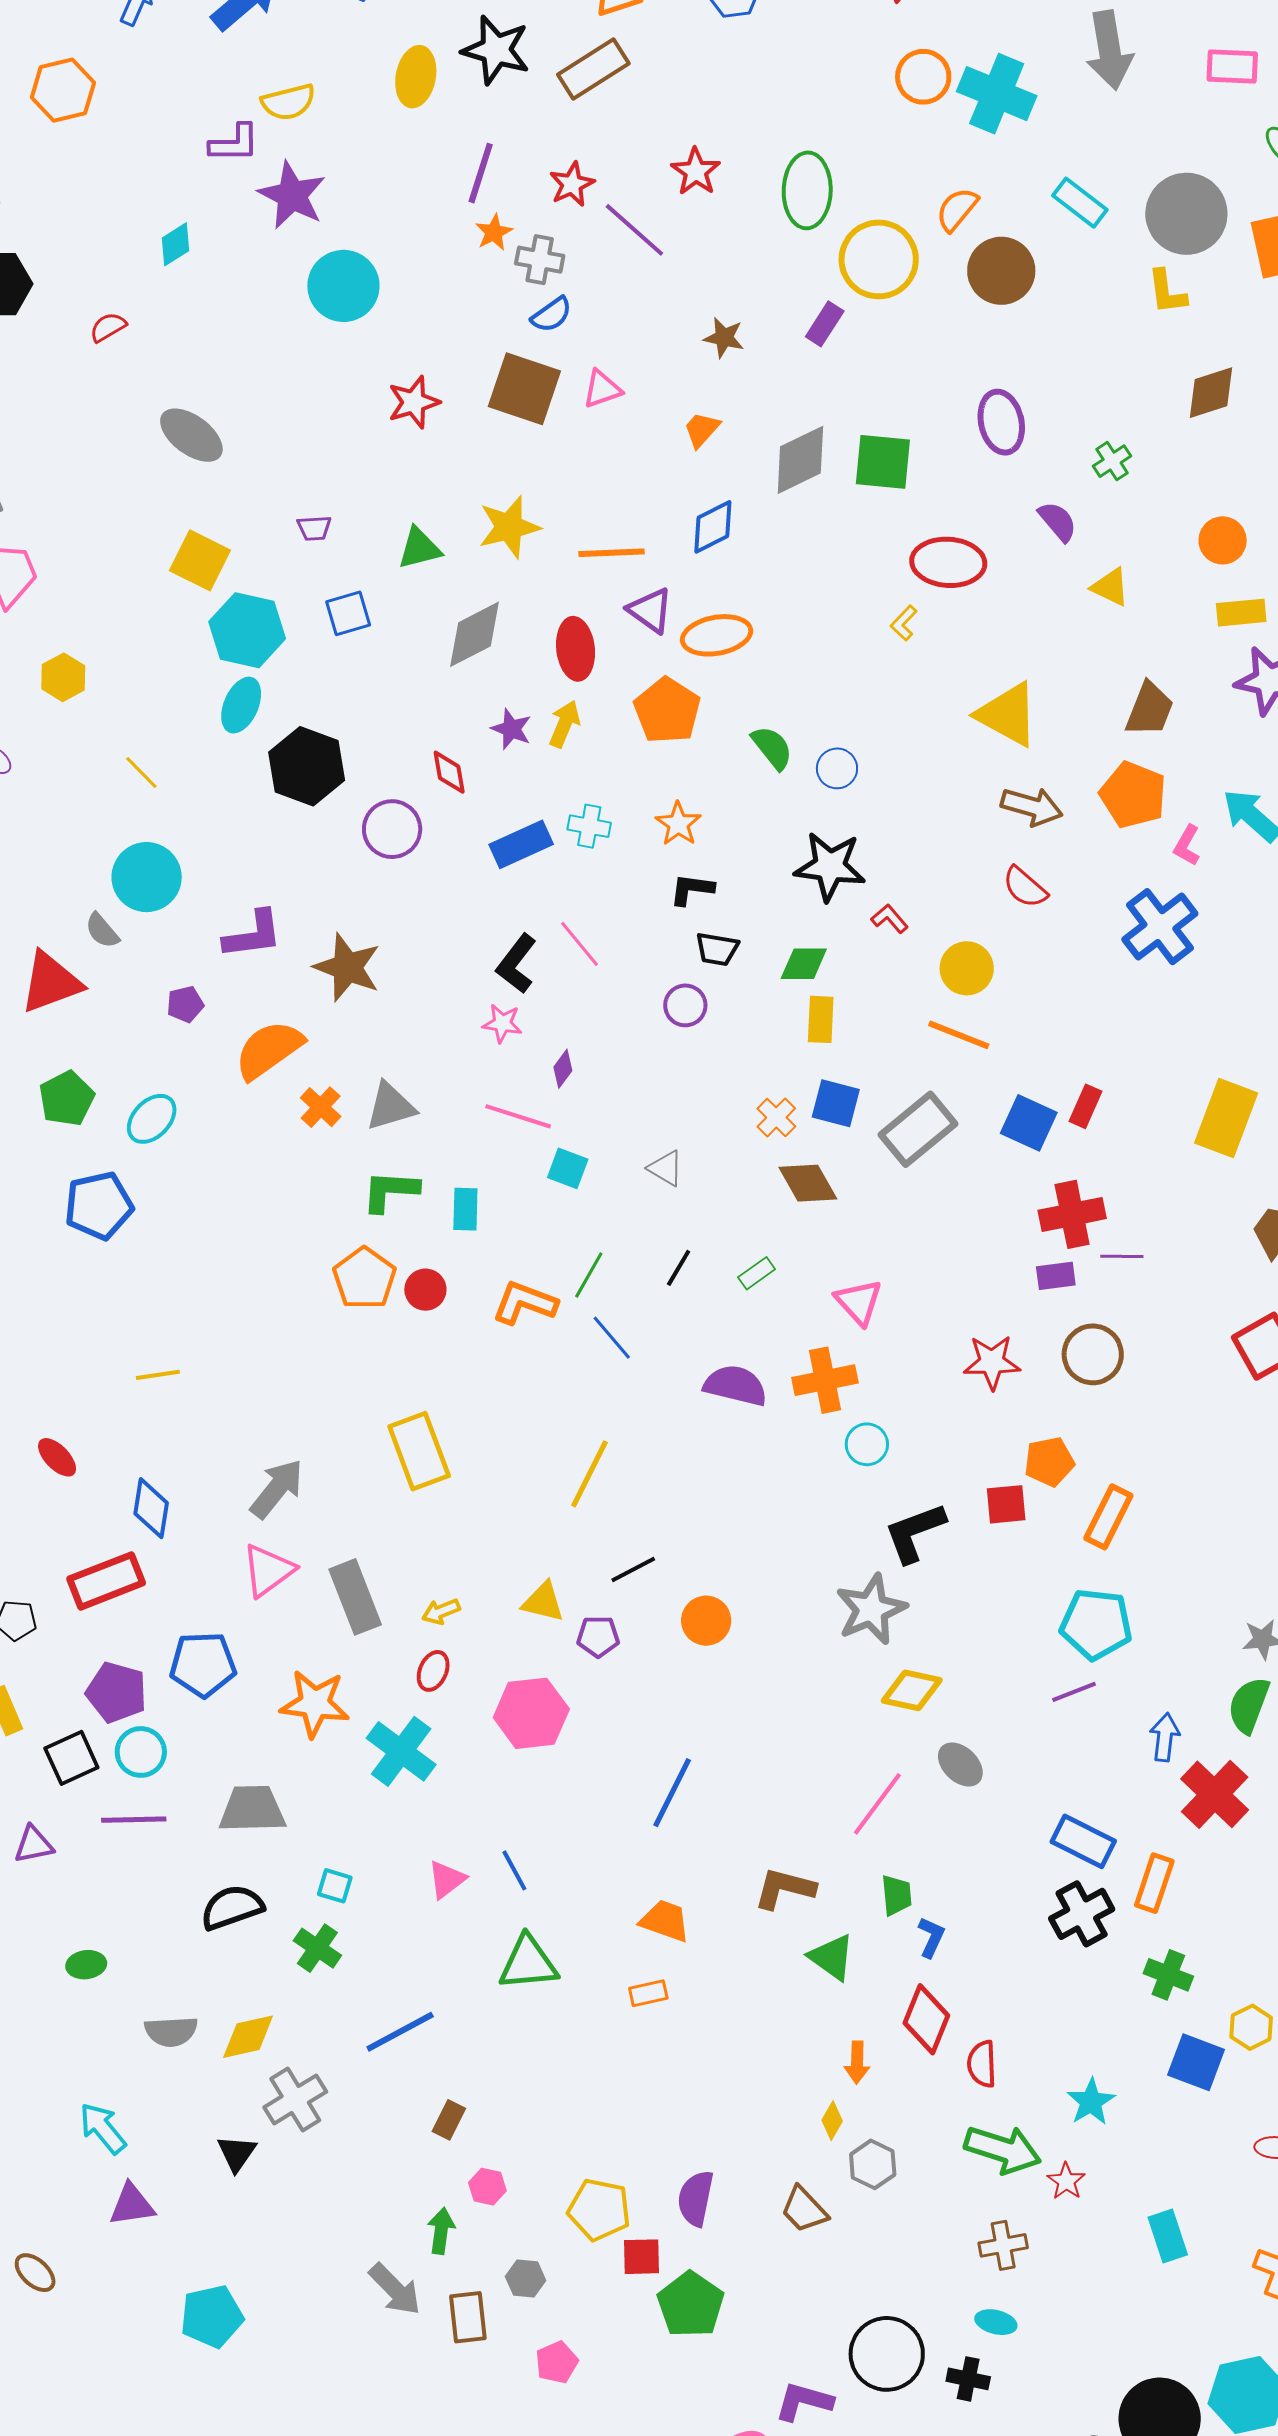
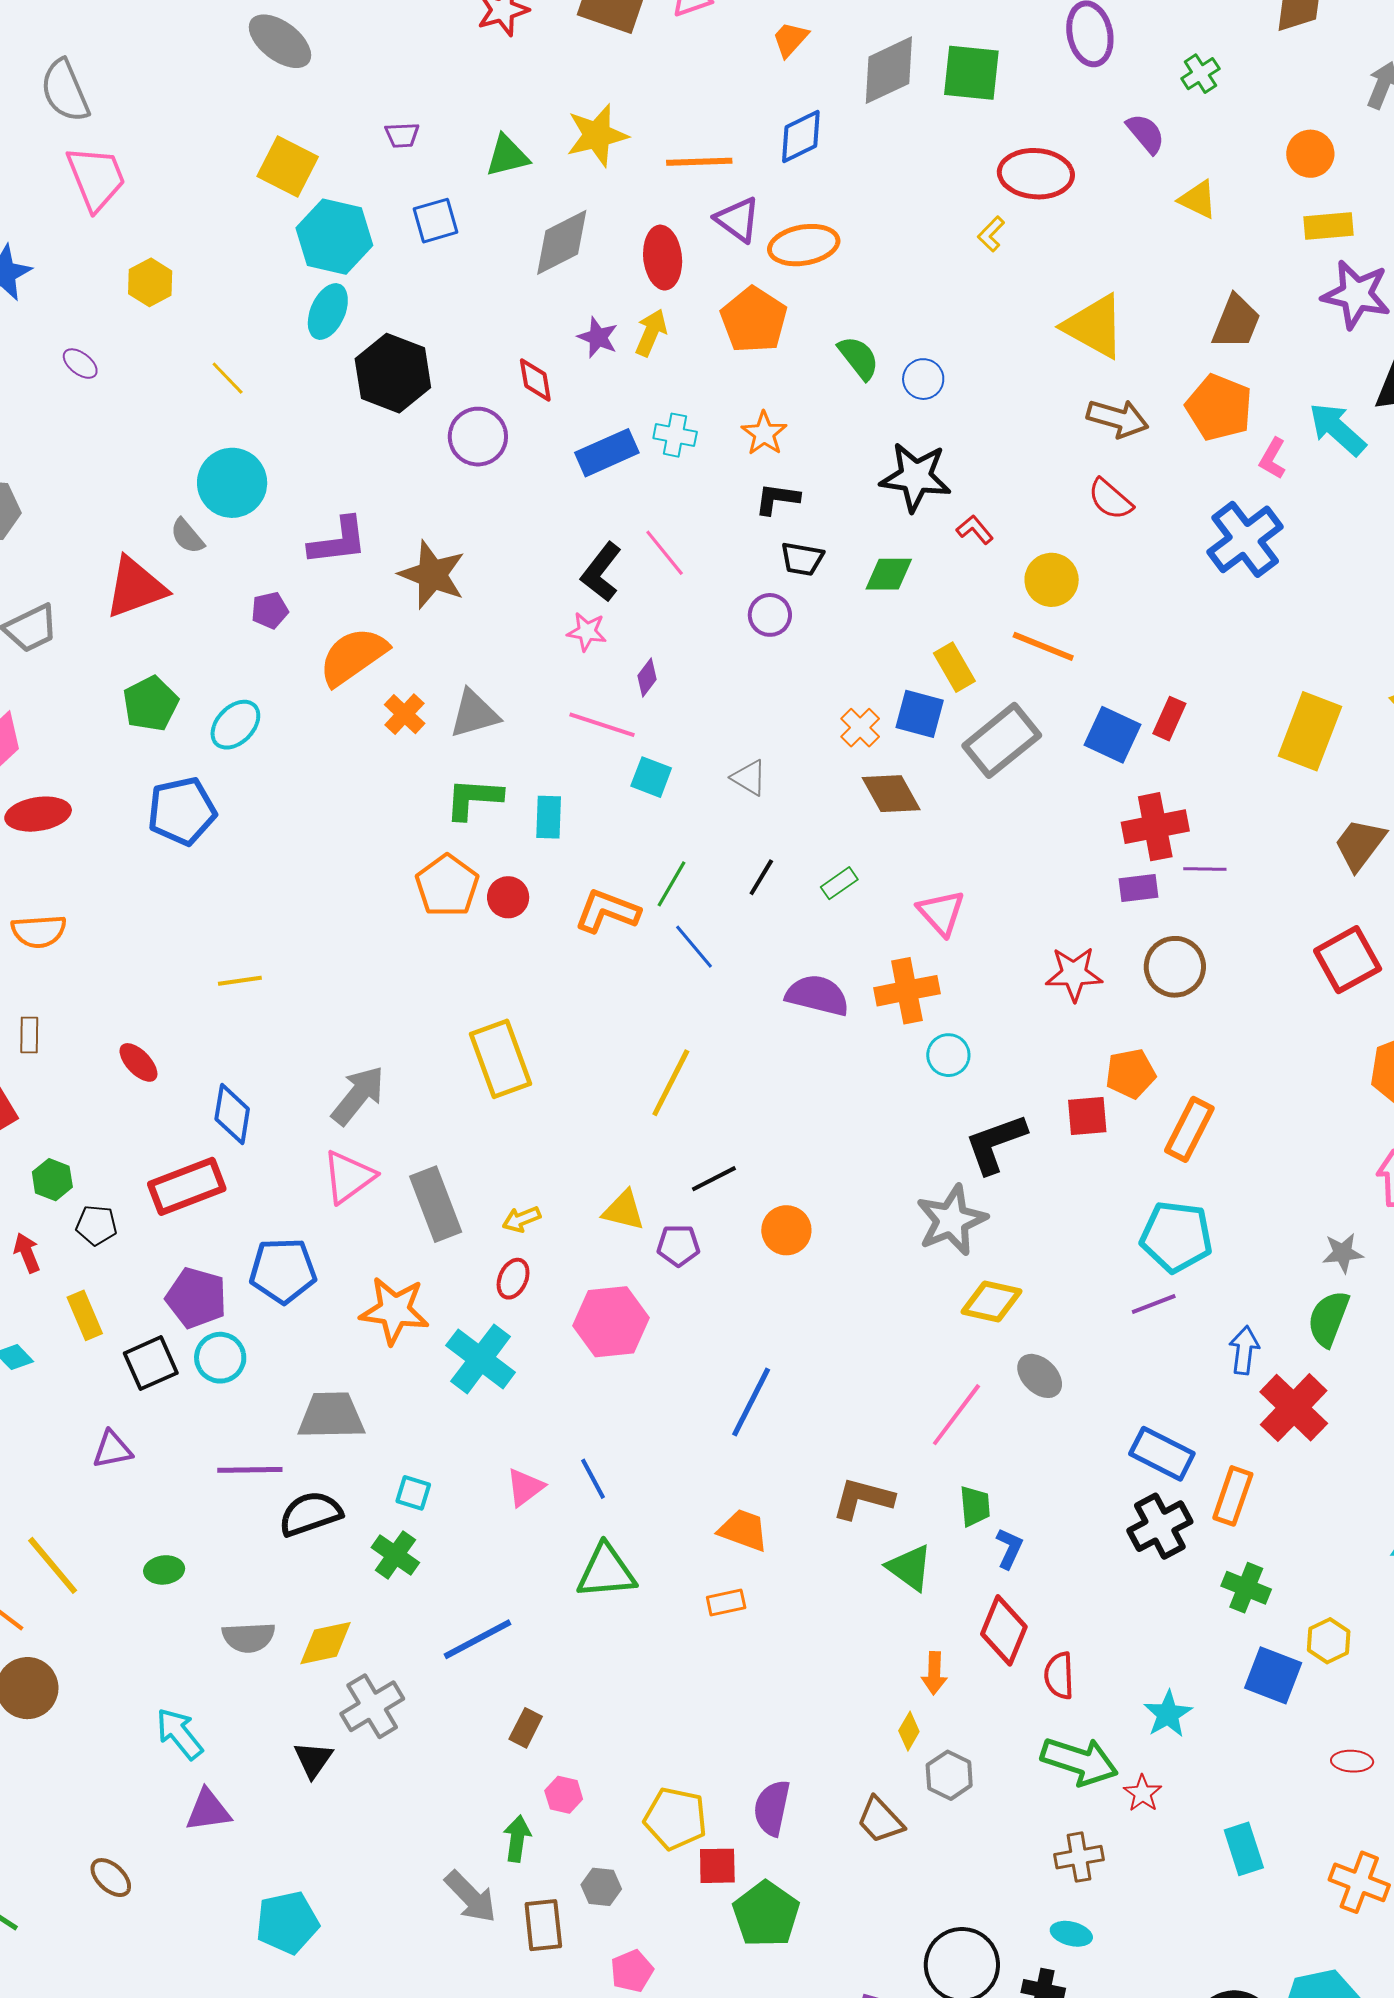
yellow rectangle: (821, 1019) -> (954, 667), moved, turned -33
purple line: (134, 1820) -> (250, 1470), moved

